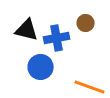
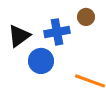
black triangle: (27, 30) -> (19, 36), moved, turned -50

